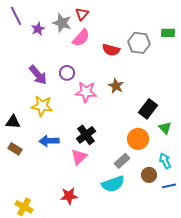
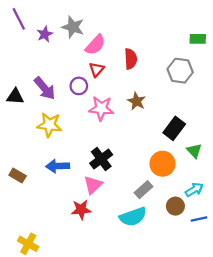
red triangle: (82, 14) -> (96, 69), moved
gray hexagon: (139, 43) -> (180, 71), moved
red semicircle: (111, 50) -> (131, 59), turned -108
black triangle: (13, 122) -> (15, 97), moved
cyan arrow: (165, 161) -> (194, 190), turned 84
red star: (69, 196) -> (81, 210), moved

